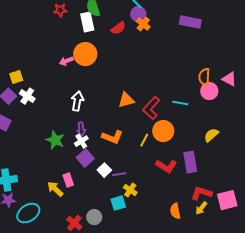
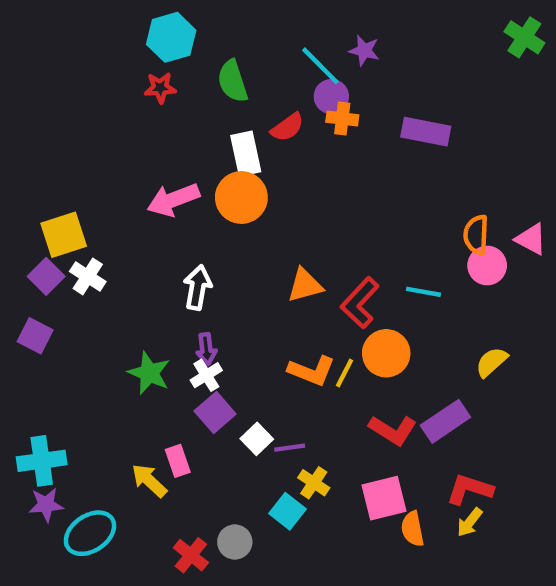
white rectangle: (87, 22) -> (246, 154), moved
purple rectangle: (190, 22) -> (426, 132), moved
orange cross: (143, 24) -> (342, 118), turned -32
orange circle: (85, 54) -> (241, 197), moved
pink arrow: (66, 61) -> (173, 200), size x1.6
yellow square: (16, 77) -> (64, 235), size x1.5
orange L-shape: (112, 137) -> (312, 371), moved
purple rectangle: (190, 162) -> (445, 421), turned 65
pink square: (227, 200) -> (384, 498), moved
cyan square: (118, 203) -> (287, 511), turned -35

